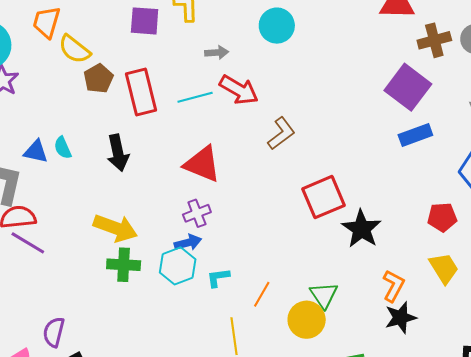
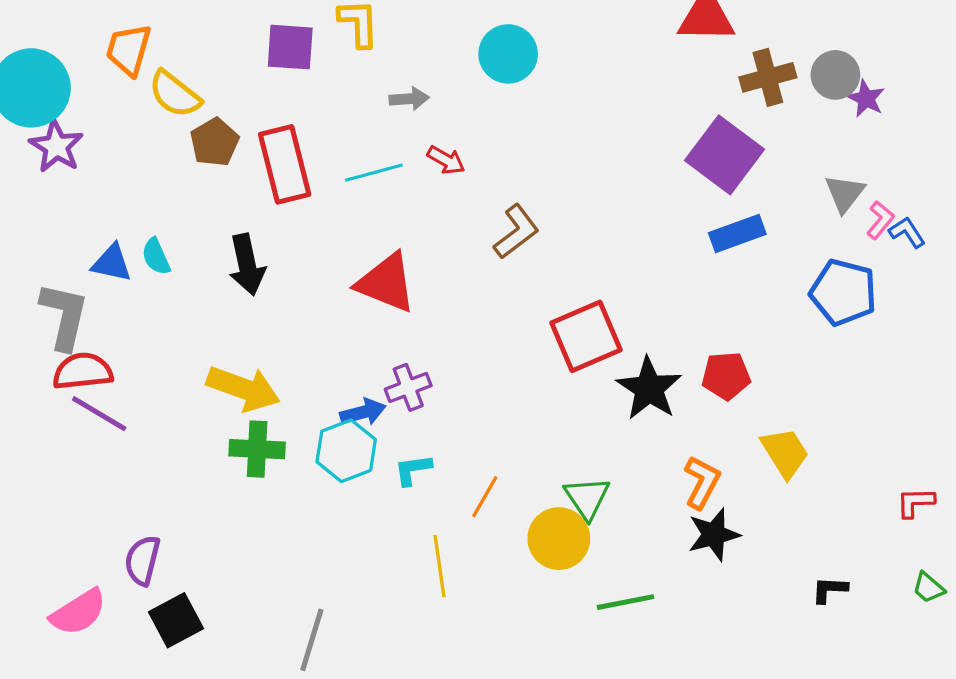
red arrow: (239, 90) -> (446, 160), size x0.6
purple cross: (197, 213) -> (408, 387), moved
red pentagon: (442, 217) -> (726, 376), moved

